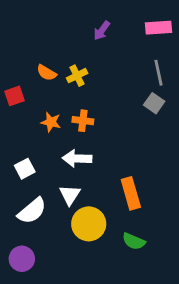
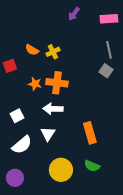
purple arrow: (102, 31) -> (74, 14), moved
orange cross: (83, 121) -> (57, 83), size x1.5
yellow circle: (89, 224) -> (61, 170), moved

